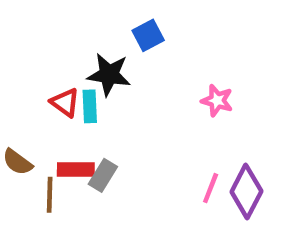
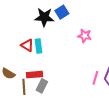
black star: (109, 75) -> (44, 17), moved
pink star: (217, 101) -> (85, 36), moved
gray rectangle: (103, 175) -> (42, 86), moved

